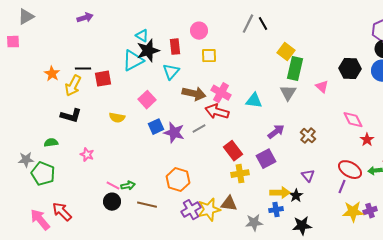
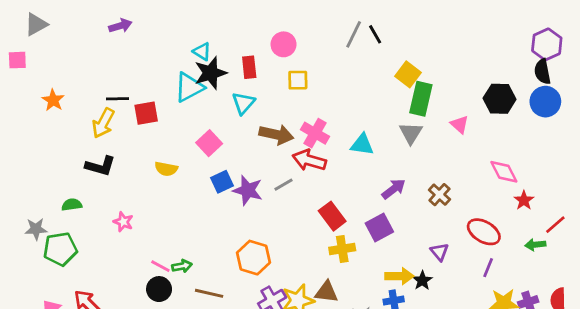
orange star: (52, 74) -> (53, 100), moved
red ellipse: (350, 170) -> (484, 232), moved
green pentagon: (43, 174) -> (60, 249), turned -30

